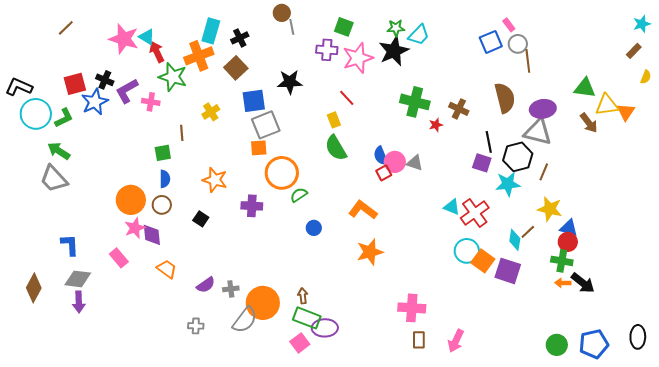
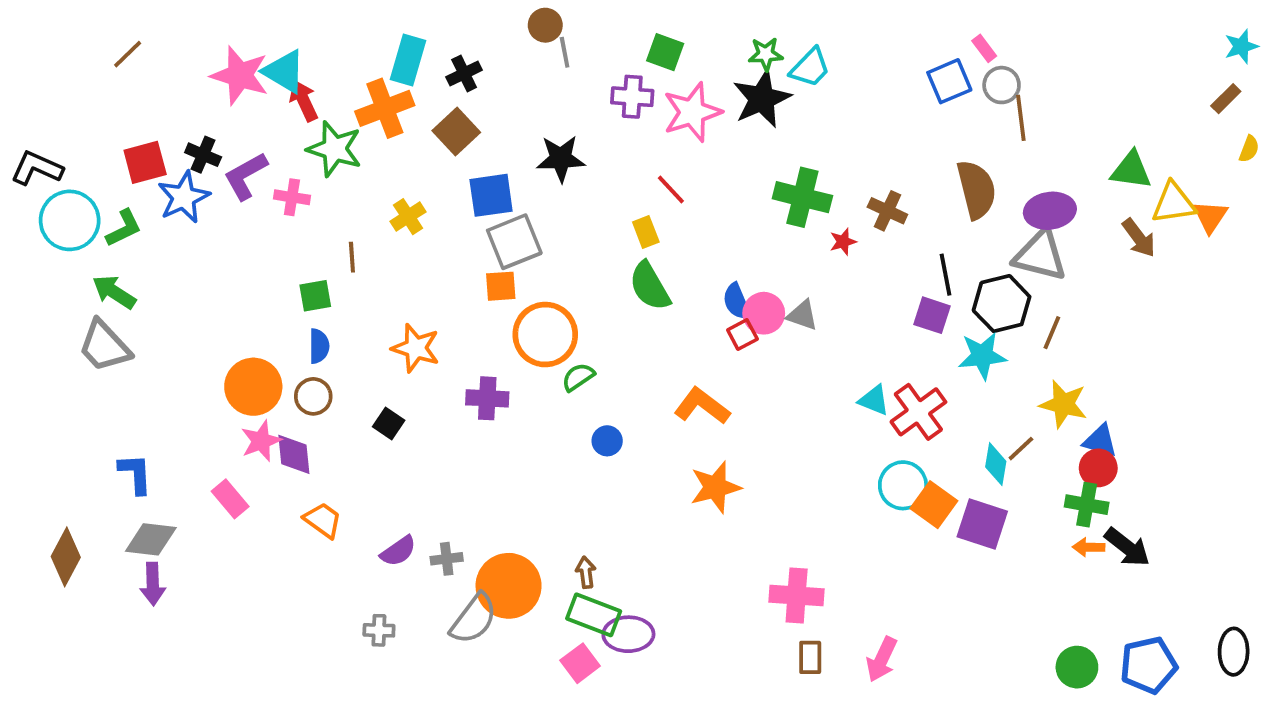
cyan triangle: (147, 37) -> (284, 72), size x1.4

